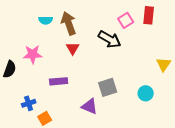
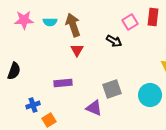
black arrow: (110, 39) -> (114, 41), size x0.7
pink star: (33, 54) -> (24, 20), moved
cyan circle: (146, 93) -> (150, 95), size x1.5

